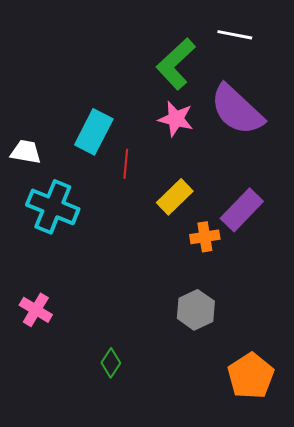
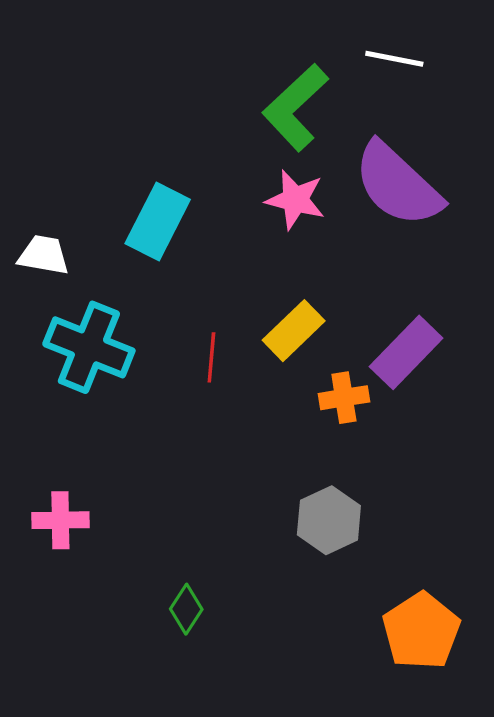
red line: (126, 164) -> (211, 357), moved
pink cross: (36, 310) -> (60, 520), turned -32

